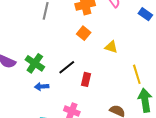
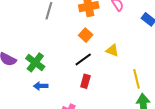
black line: (67, 67) -> (83, 59), moved

